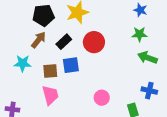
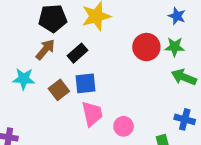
red circle: (94, 42) -> (146, 47), moved
brown square: (50, 71) -> (59, 90), turned -35
pink trapezoid: (50, 95) -> (92, 114), moved

